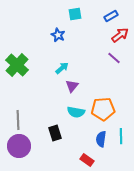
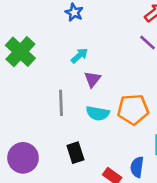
gray line: (18, 120) -> (61, 103), moved
black rectangle: (55, 133) -> (75, 153), moved
blue semicircle: (101, 139) -> (137, 167), moved

